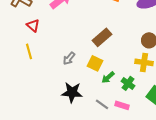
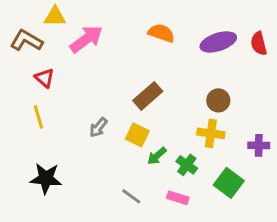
black star: (72, 92) -> (46, 178), moved
gray line: (102, 104) -> (131, 196), moved

